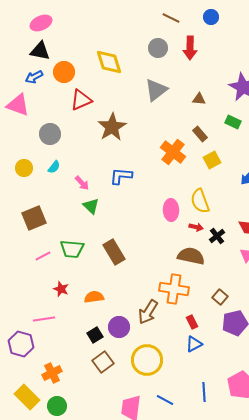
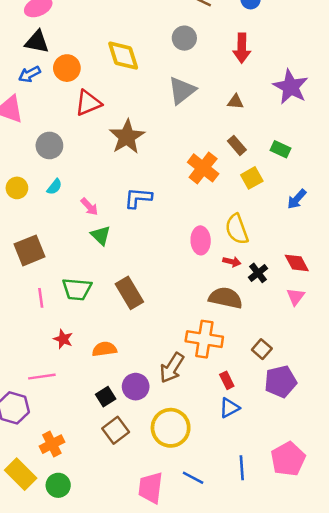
red arrow: (190, 48) -> (242, 48), moved
green rectangle: (233, 122) -> (281, 149), moved
pink line: (43, 256) -> (41, 298), turned -70

